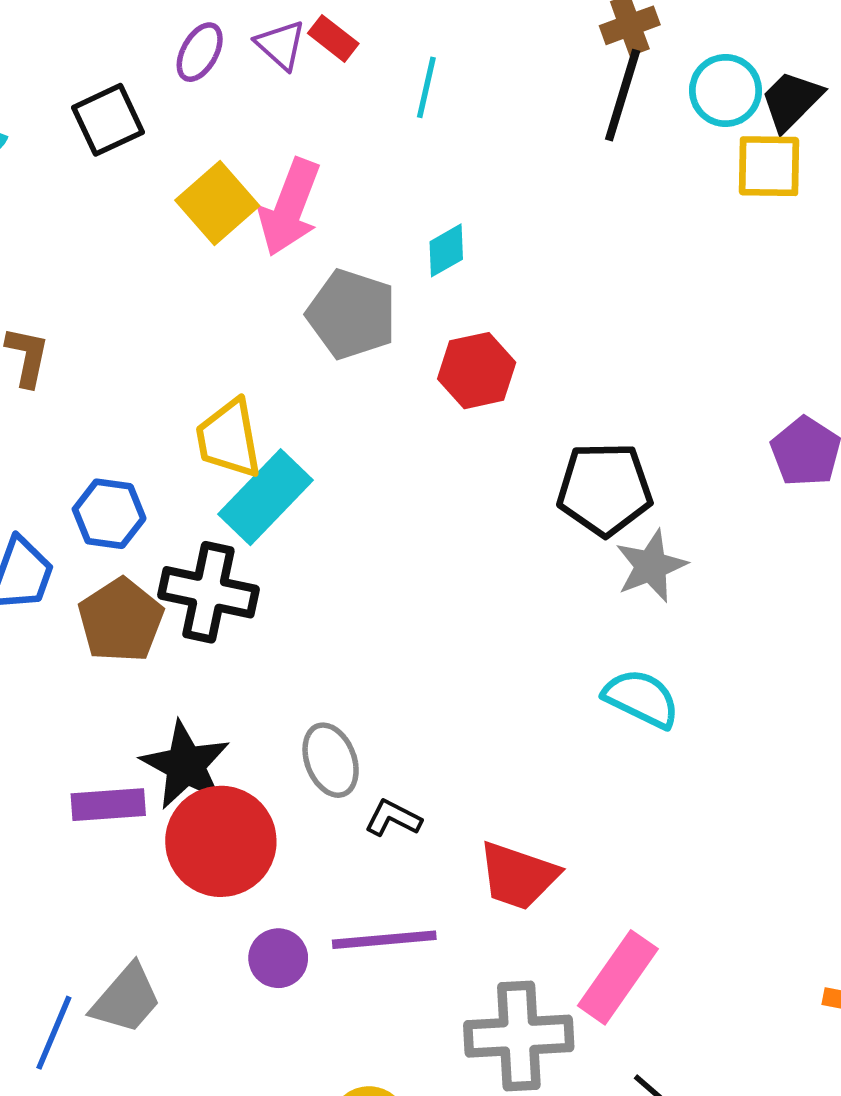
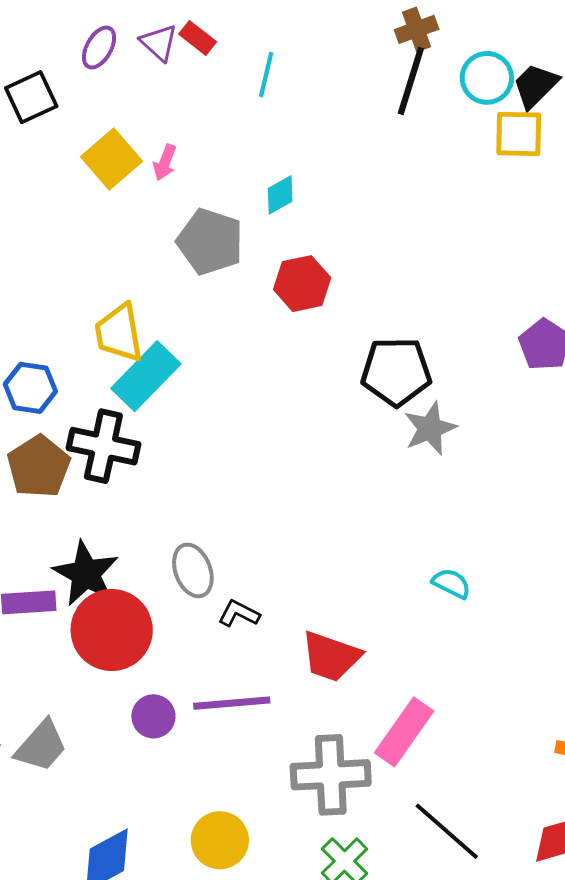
pink arrow: (290, 207) -> (165, 162), size x0.5
cyan semicircle: (641, 698) -> (451, 583), moved, size x0.7

